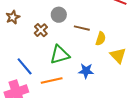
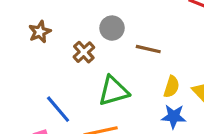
yellow semicircle: (101, 39) -> (171, 87), moved
blue star: (86, 71) -> (174, 116), moved

